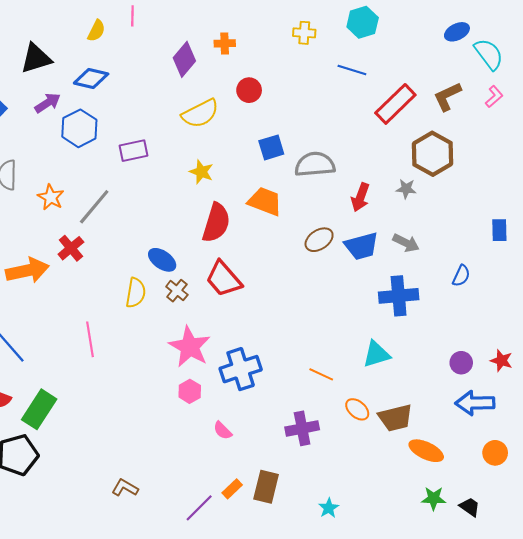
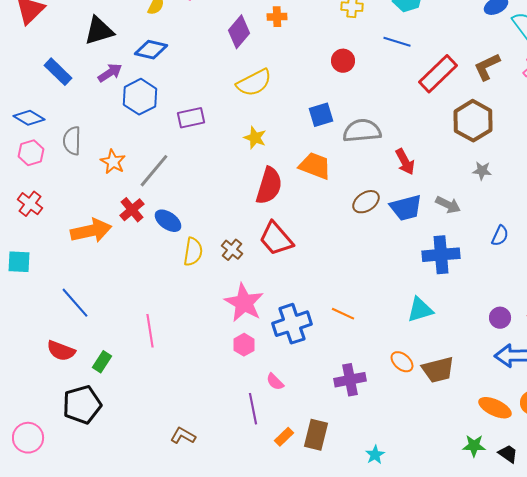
red circle: (249, 90) -> (343, 61), moved
gray star: (406, 189) -> (482, 171), moved
red arrow: (360, 197) -> (405, 162), turned -48
blue ellipse: (162, 260) -> (168, 221), moved
pink line: (90, 339) -> (150, 331), moved
orange line: (321, 374) -> (343, 314), moved
green rectangle: (39, 409) -> (102, 362), size x0.6
orange ellipse: (426, 451) -> (495, 408), moved
purple line: (199, 508) -> (253, 409), moved, turned -56

